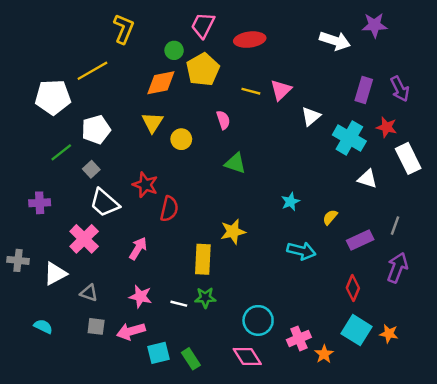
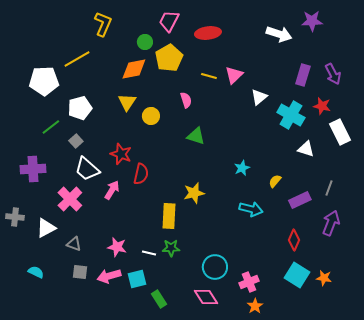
purple cross: (40, 203) -> (33, 169), size x1.4
pink arrow: (138, 248) -> (112, 190), moved
cyan square: (158, 353) -> (137, 279), moved
orange star: (324, 354) -> (255, 306), moved

